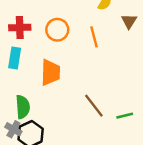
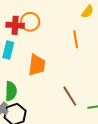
orange circle: (57, 30) -> (30, 22), moved

